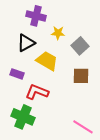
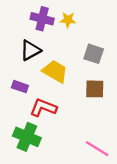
yellow star: (58, 33) -> (68, 20), moved
gray square: (80, 46) -> (94, 54), turned -30

